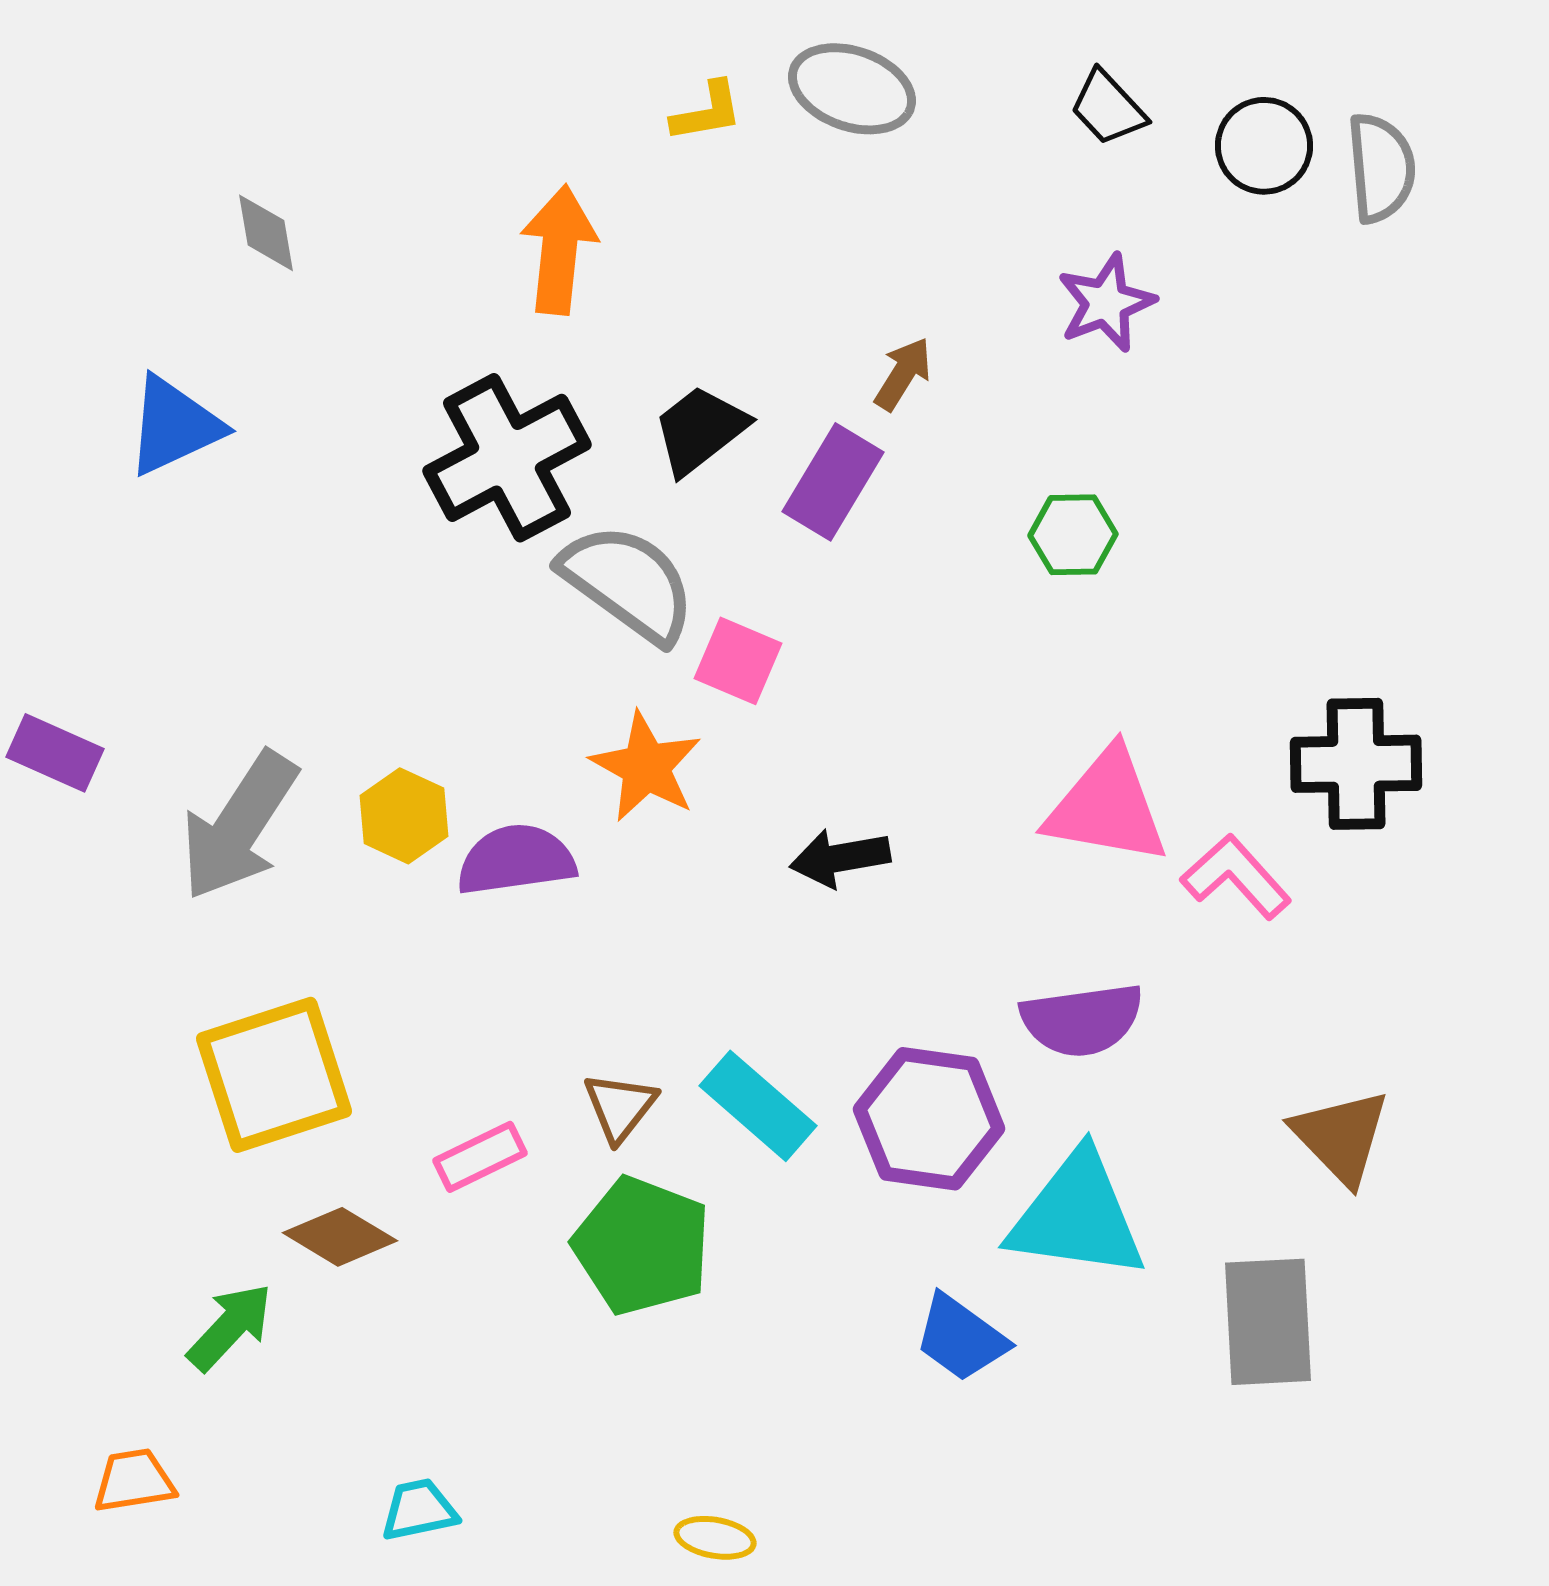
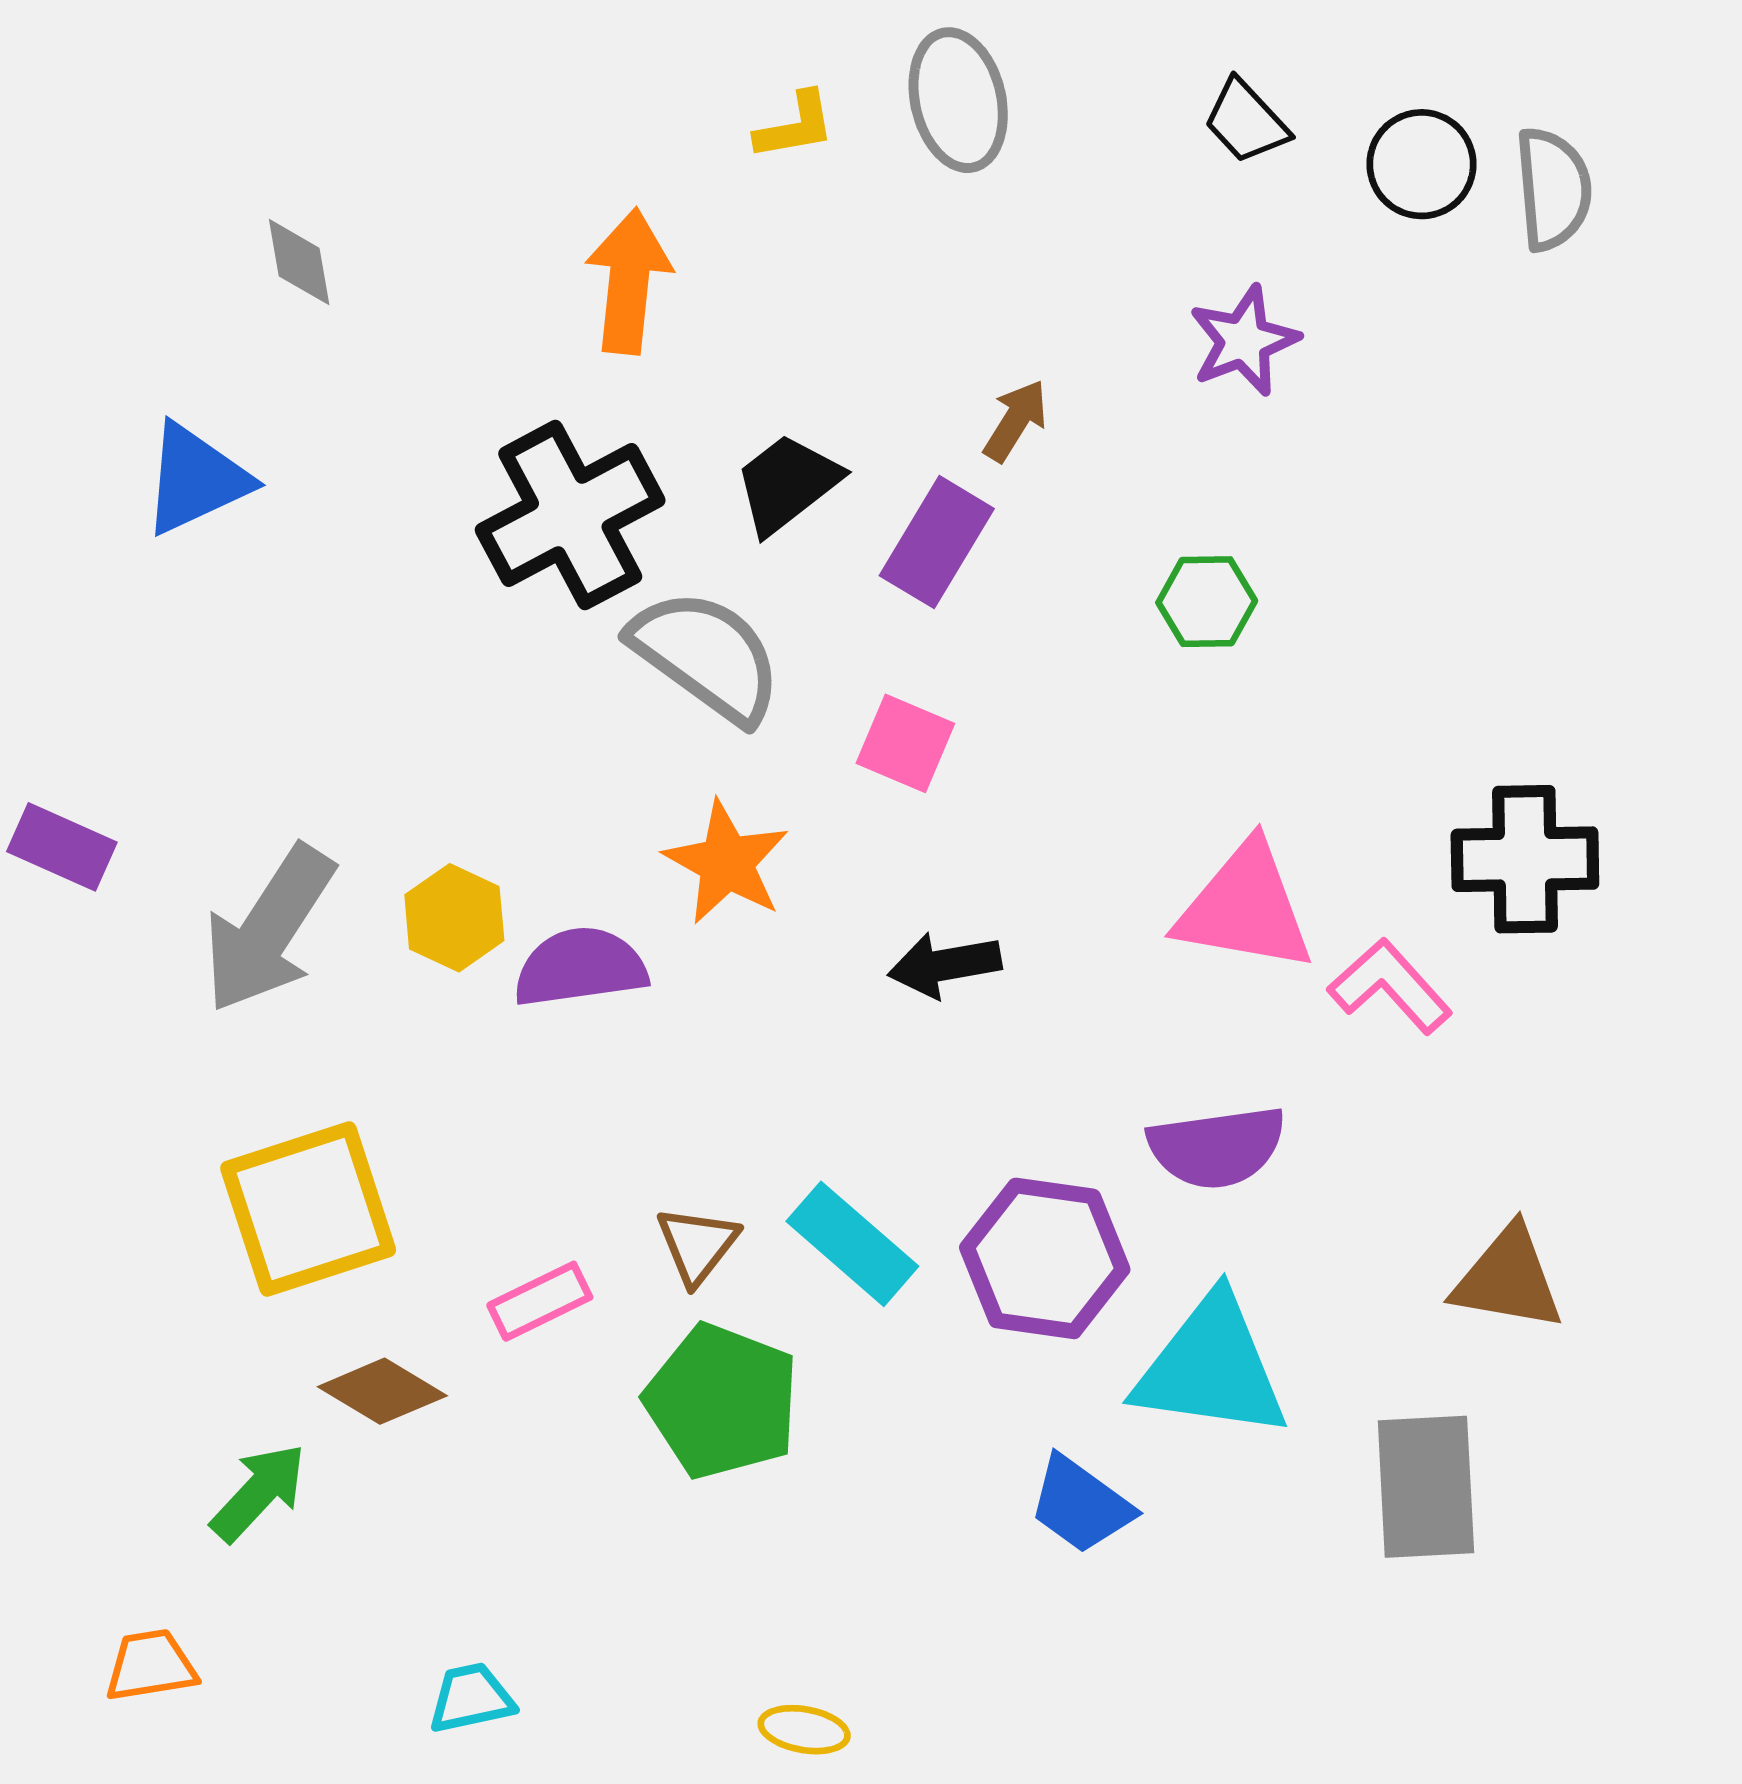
gray ellipse: (852, 89) -> (958, 100), turned 58
pink square: (738, 661) -> (905, 743), moved
brown triangle: (1341, 1137) -> (1508, 1279), turned -36

